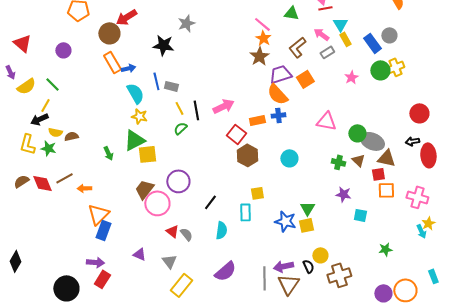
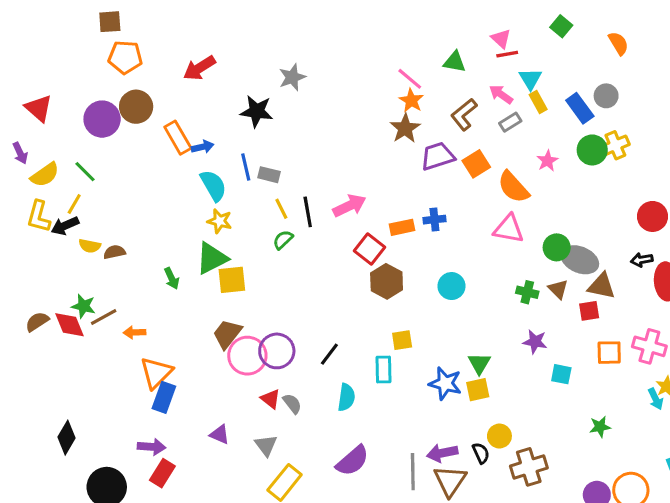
brown circle: (109, 33) -> (136, 107), moved
purple circle: (63, 50) -> (102, 119), size x1.5
orange semicircle: (277, 94) -> (513, 187), moved
yellow L-shape: (27, 144) -> (39, 216), moved
green star: (48, 148) -> (83, 306), moved
purple circle: (178, 181) -> (277, 351), moved
orange square: (386, 190) -> (609, 353), moved
black diamond: (15, 261) -> (66, 438), moved

